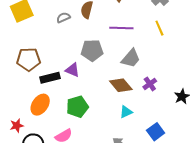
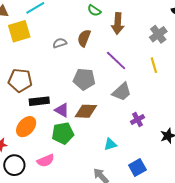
purple line: (121, 28) -> (116, 60), turned 35
purple triangle: (72, 70) -> (62, 110), moved
brown diamond: (121, 85) -> (86, 111), moved, turned -55

